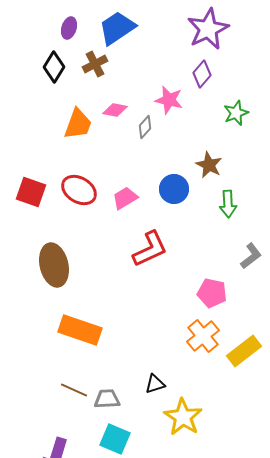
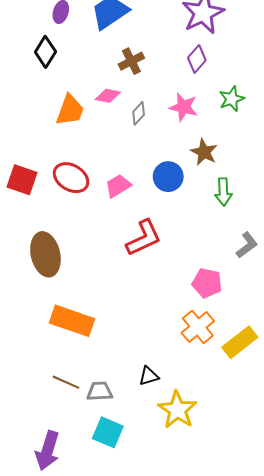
brown cross: (95, 64) -> (131, 61), moved
pink star: (169, 100) -> (184, 107), moved

